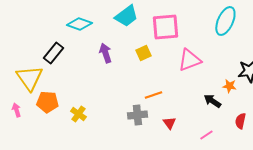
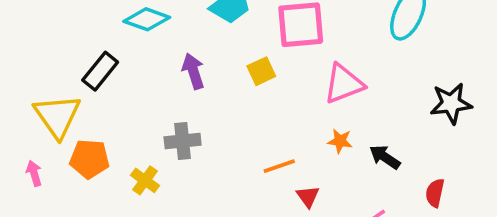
orange star: (229, 86) -> (340, 141), moved
orange line: (153, 95) -> (279, 166), moved
gray cross: (137, 115) -> (183, 141), moved

